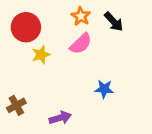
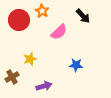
orange star: (81, 16) -> (42, 11), moved
yellow star: (41, 55) -> (30, 59), moved

